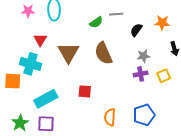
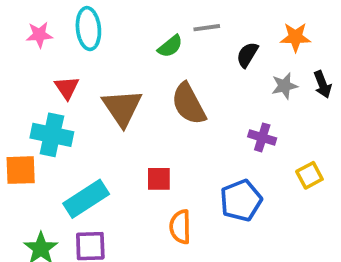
gray star: (143, 56) -> (284, 86), moved
purple cross: (141, 74) -> (262, 137), turned 32
yellow square: (164, 76) -> (309, 175), moved
blue pentagon: (144, 115) -> (241, 200), moved
orange semicircle: (110, 117) -> (180, 227), moved

